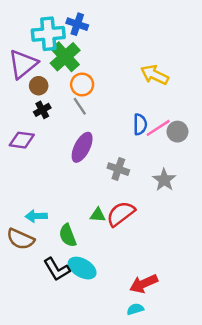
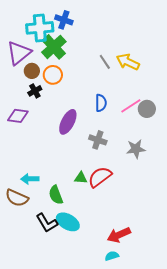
orange circle: (82, 85) -> (53, 75), moved
gray line: (80, 106) -> (105, 62), moved
blue semicircle: (140, 124) -> (101, 103), moved
gray star: (164, 180) -> (136, 149), turned 30

